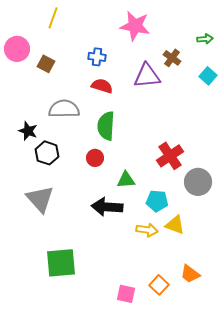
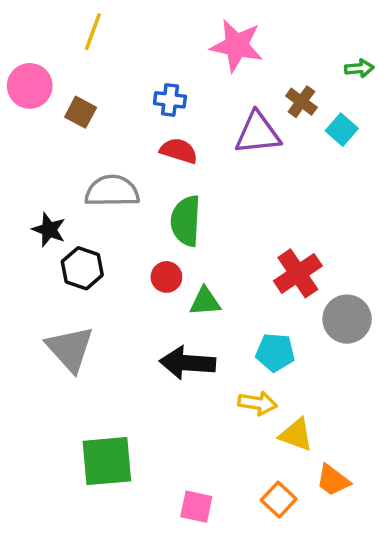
cyan square: (208, 76) -> (342, 130), moved
green triangle: (126, 180) -> (205, 302), moved
yellow triangle: (175, 225) -> (296, 435), moved
pink square: (126, 294) -> (196, 507), moved

